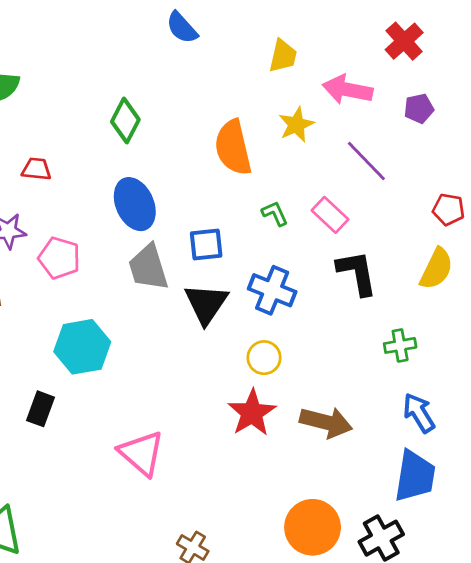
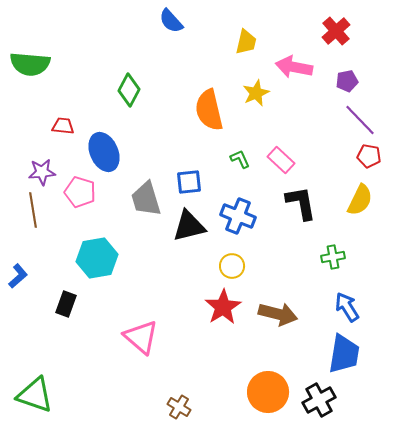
purple line: (366, 161) -> (360, 120), moved
blue ellipse: (135, 204) -> (104, 152), moved
black triangle: (206, 304) -> (189, 226), turned 42

